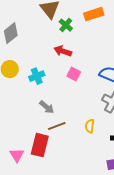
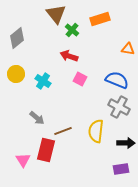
cyan cross: (37, 76) -> (43, 81), turned -35
gray arrow: (47, 107) -> (37, 118), moved
yellow semicircle: (90, 126) -> (96, 131), size x1.6

